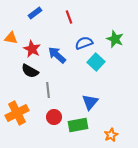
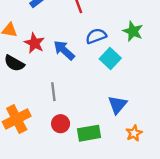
black semicircle: (30, 71) -> (14, 63), moved
blue triangle: (90, 102) -> (117, 105), moved
orange star: (111, 135) -> (134, 133), moved

